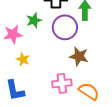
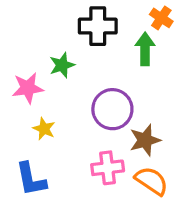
purple circle: (65, 27) -> (112, 109), moved
brown star: (79, 56) -> (145, 140), moved, turned -30

